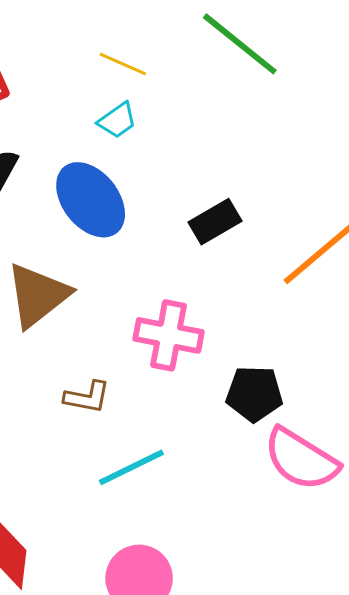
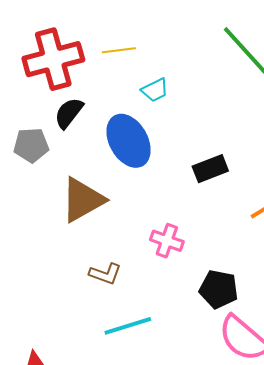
yellow line: (123, 64) -> (119, 50), moved, turned -40
pink cross: (169, 335) -> (167, 241), size x0.7

